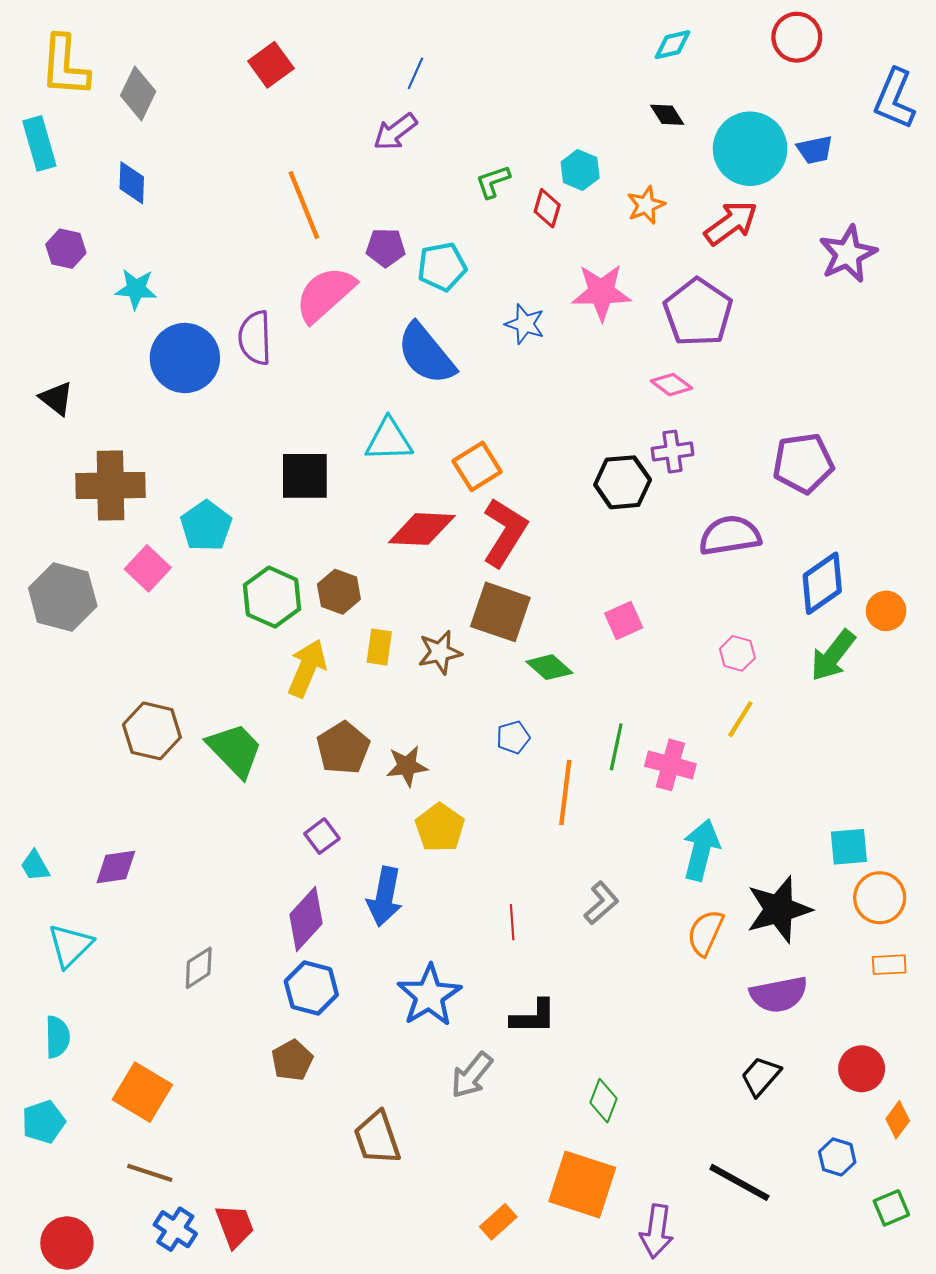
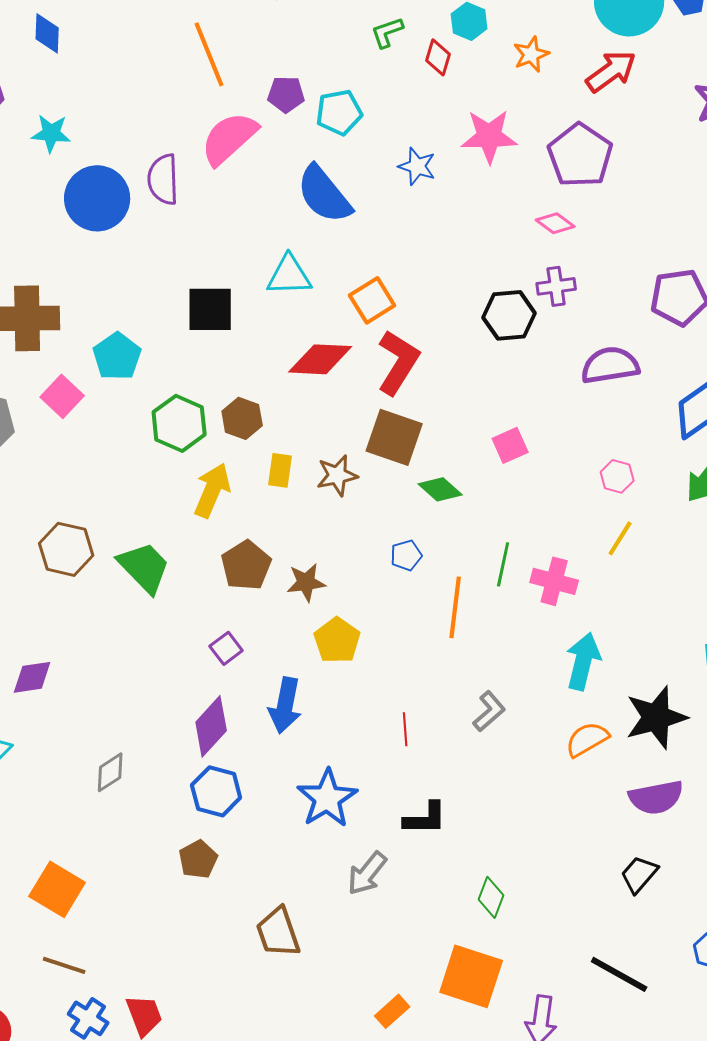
orange semicircle: (705, 933) -> (587, 739), turned 36

